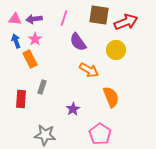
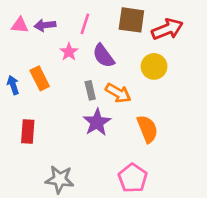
pink star: (35, 39) -> (69, 52), moved
blue arrow: (16, 41) -> (13, 85), moved
gray rectangle: (42, 87) -> (90, 90), moved, turned -32
purple star: (73, 109) -> (97, 122), moved, size x1.5

